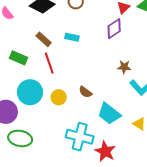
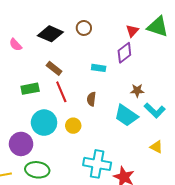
cyan rectangle: (72, 37) -> (99, 68), moved
green rectangle: (19, 58) -> (30, 89), turned -30
brown semicircle: (85, 92) -> (91, 99), moved, turned 64
cyan trapezoid: (109, 114) -> (126, 115), moved

